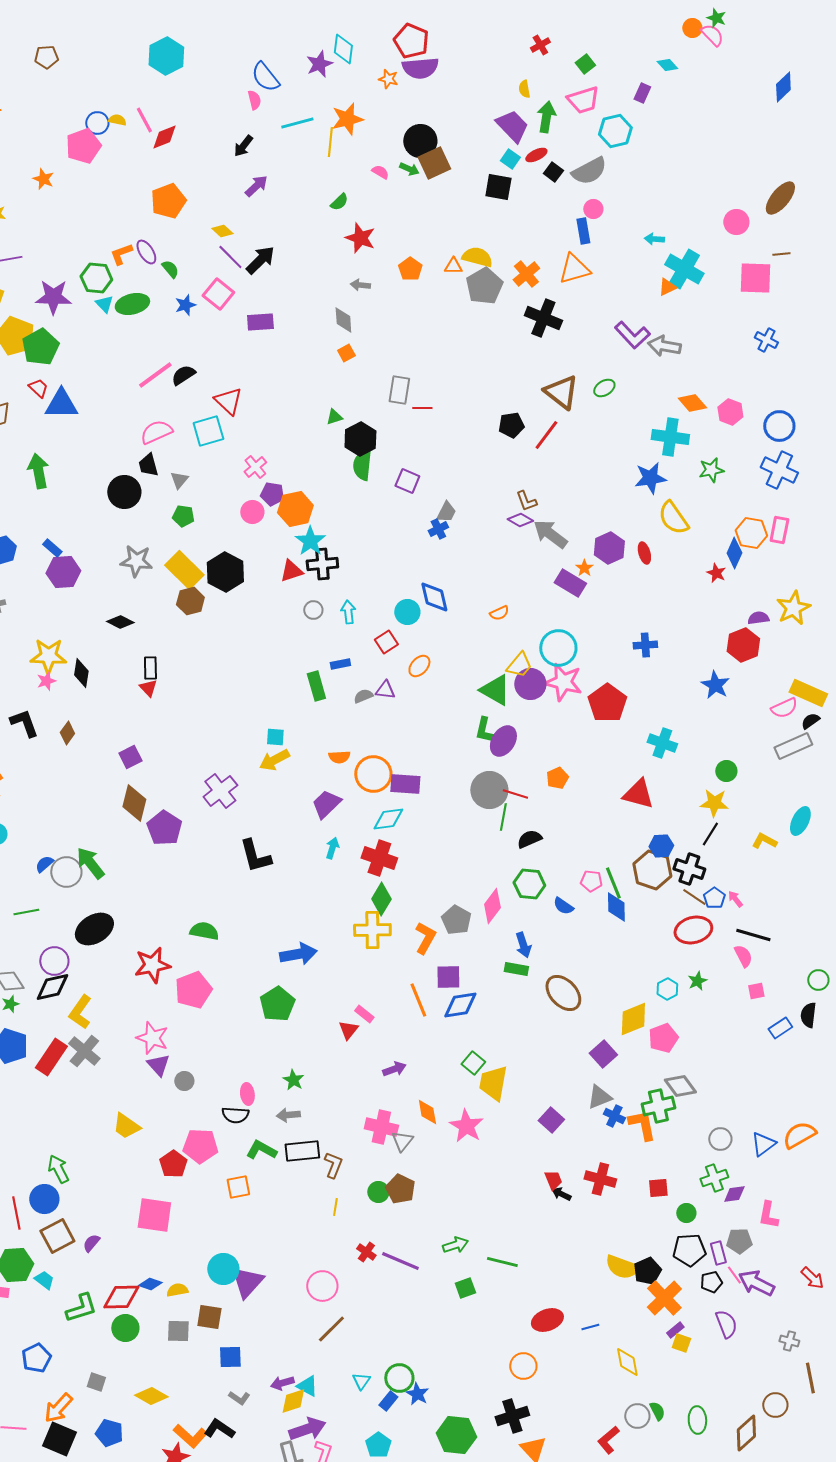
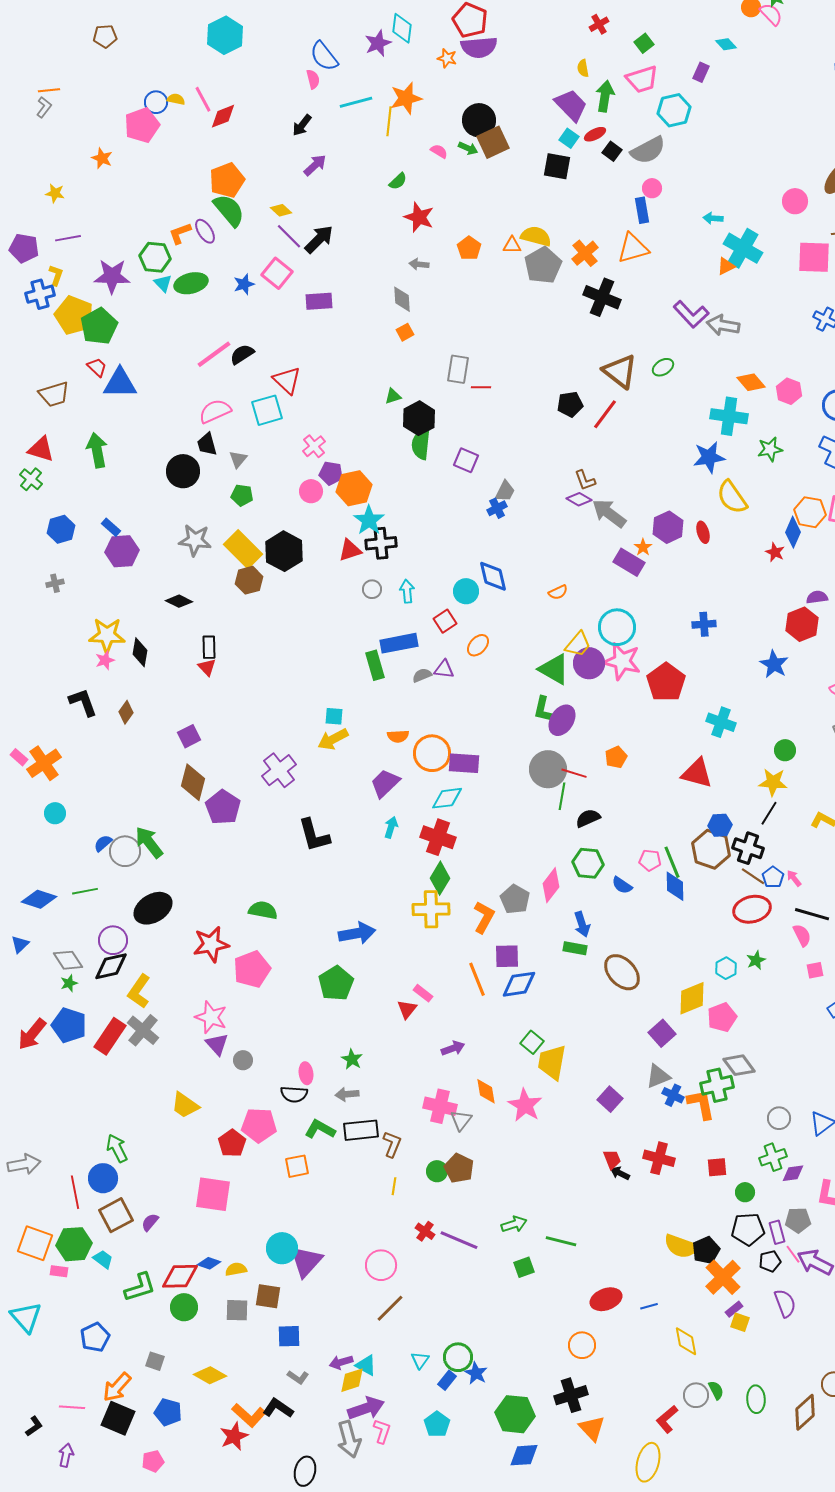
green semicircle: (170, 269) -> (229, 210), moved, size x1.8
blue rectangle: (340, 664) -> (399, 643), size x1.8

